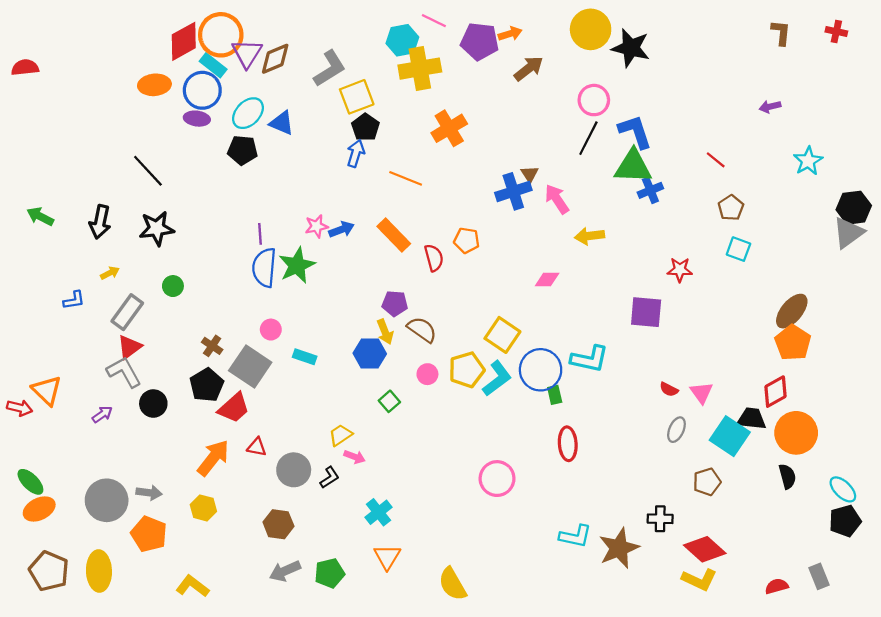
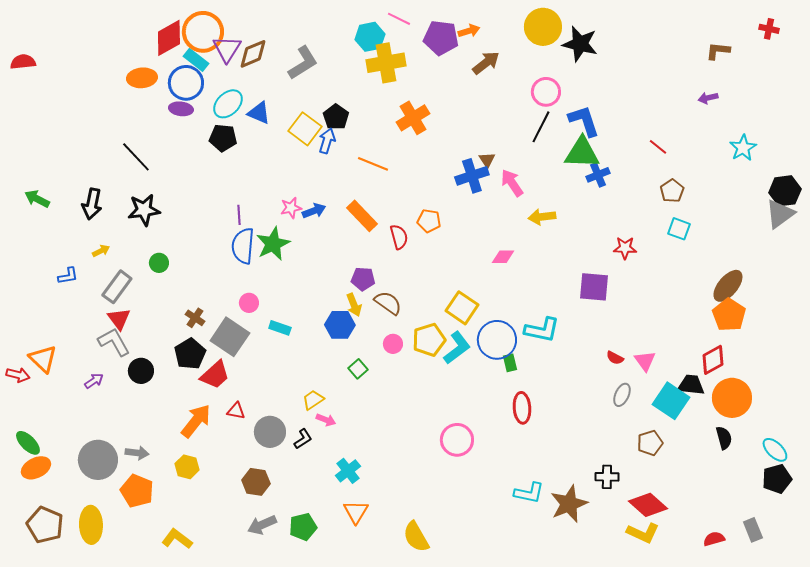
brown L-shape: (781, 33) -> (718, 51), moved, turned -90
yellow square: (357, 97) -> (305, 129), moved, turned -32
red triangle: (129, 347) -> (119, 319), turned -30

